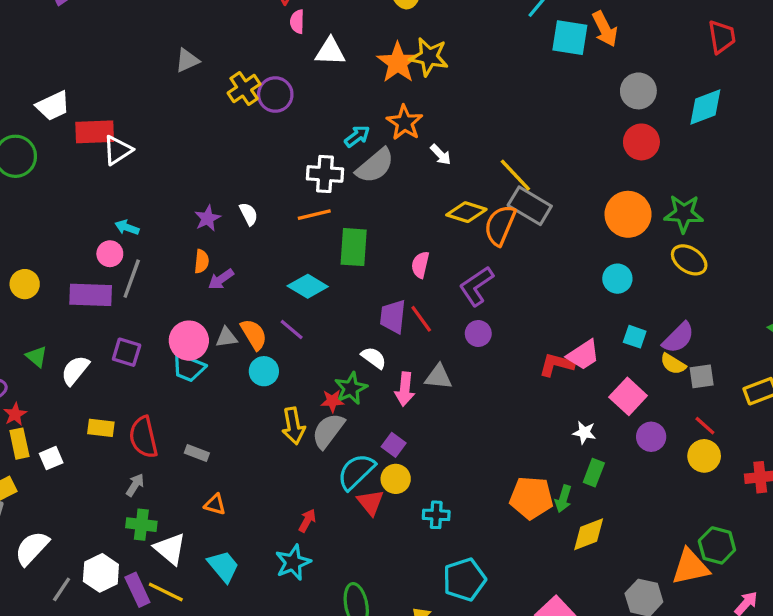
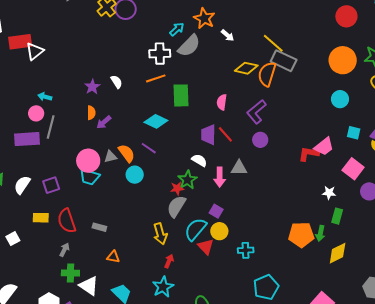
purple square: (127, 352) -> (51, 185), moved, turned -30
yellow arrow: (293, 426) -> (160, 234), moved

